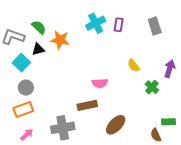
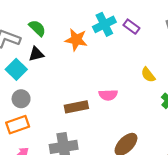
purple rectangle: (119, 25) -> (131, 27), turned -64
orange star: (60, 40) -> (76, 40), moved
brown rectangle: (87, 105) -> (76, 107), moved

